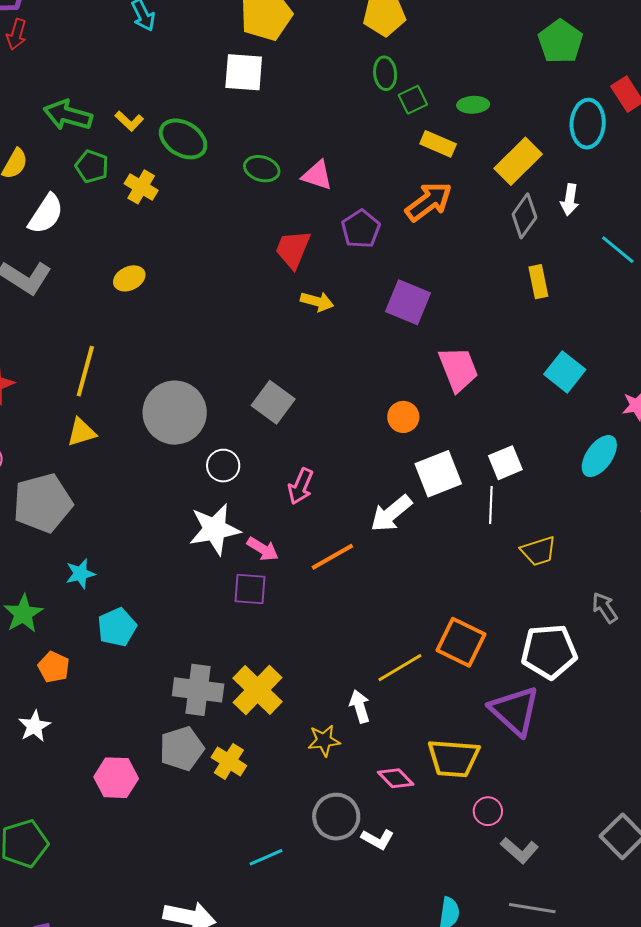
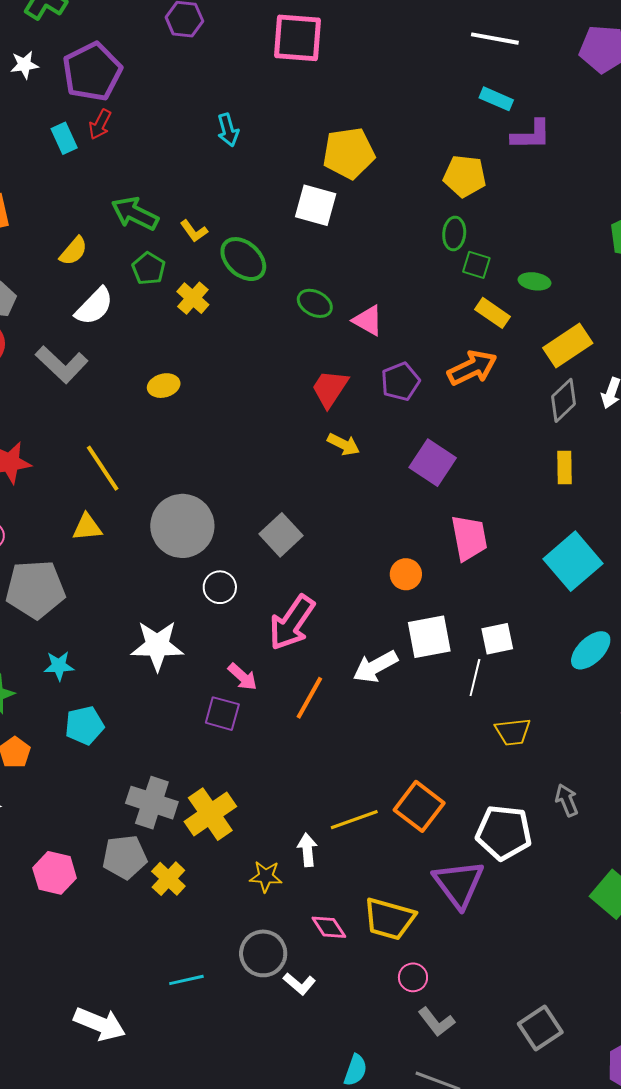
green square: (413, 100) -> (476, 265), turned 32
yellow line: (85, 371) -> (103, 468), turned -60
cyan square: (565, 372) -> (573, 561), size x1.4
pink arrow: (301, 486) -> (292, 623), size x1.6
white star: (215, 529) -> (157, 646), moved
orange line: (332, 557) -> (309, 698), turned -42

